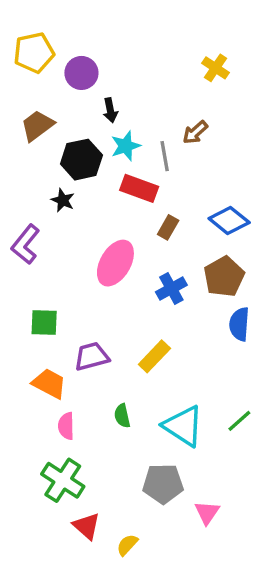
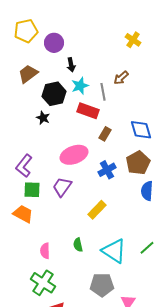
blue diamond: (229, 221) -> (141, 130), turned 35
purple L-shape: (25, 244) -> (24, 166), moved
pink ellipse: (115, 263) -> (74, 155), turned 40
purple trapezoid: (92, 356) -> (62, 187), moved, turned -40
orange trapezoid: (49, 384) -> (23, 214), moved

